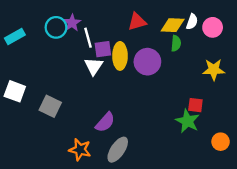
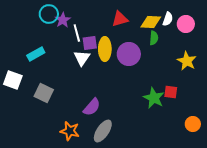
cyan circle: (56, 27) -> (49, 14), moved
cyan rectangle: (15, 37) -> (36, 54), moved
yellow star: (214, 70) -> (187, 61), turned 30
green star: (187, 121) -> (154, 98), moved

